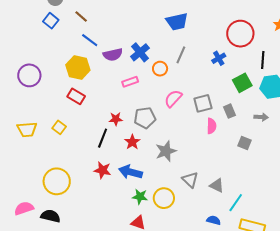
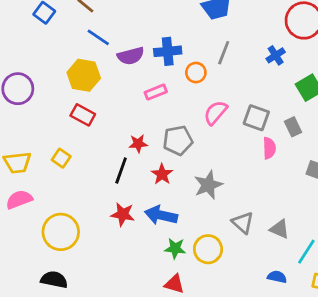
blue cross: (140, 52) -> (168, 51), turned 36
gray square: (203, 103) -> (256, 118), turned 36
pink semicircle: (24, 208) -> (19, 199), moved

